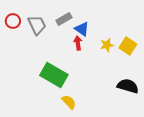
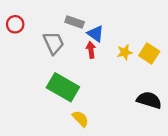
gray rectangle: (64, 19) -> (75, 22), turned 49
gray trapezoid: (37, 25) -> (54, 43), moved

